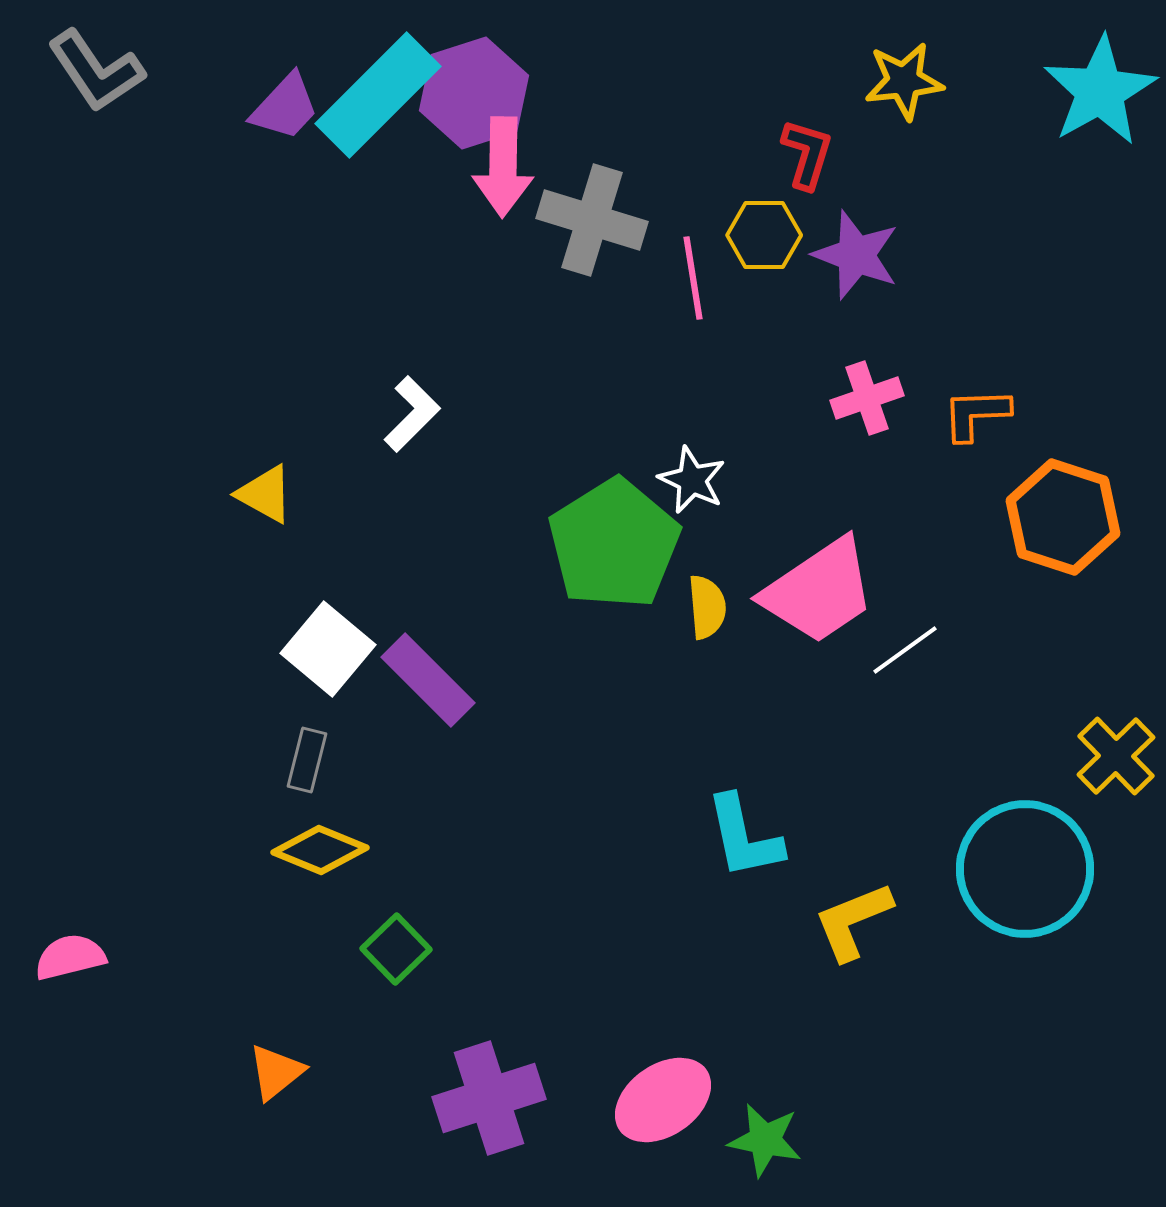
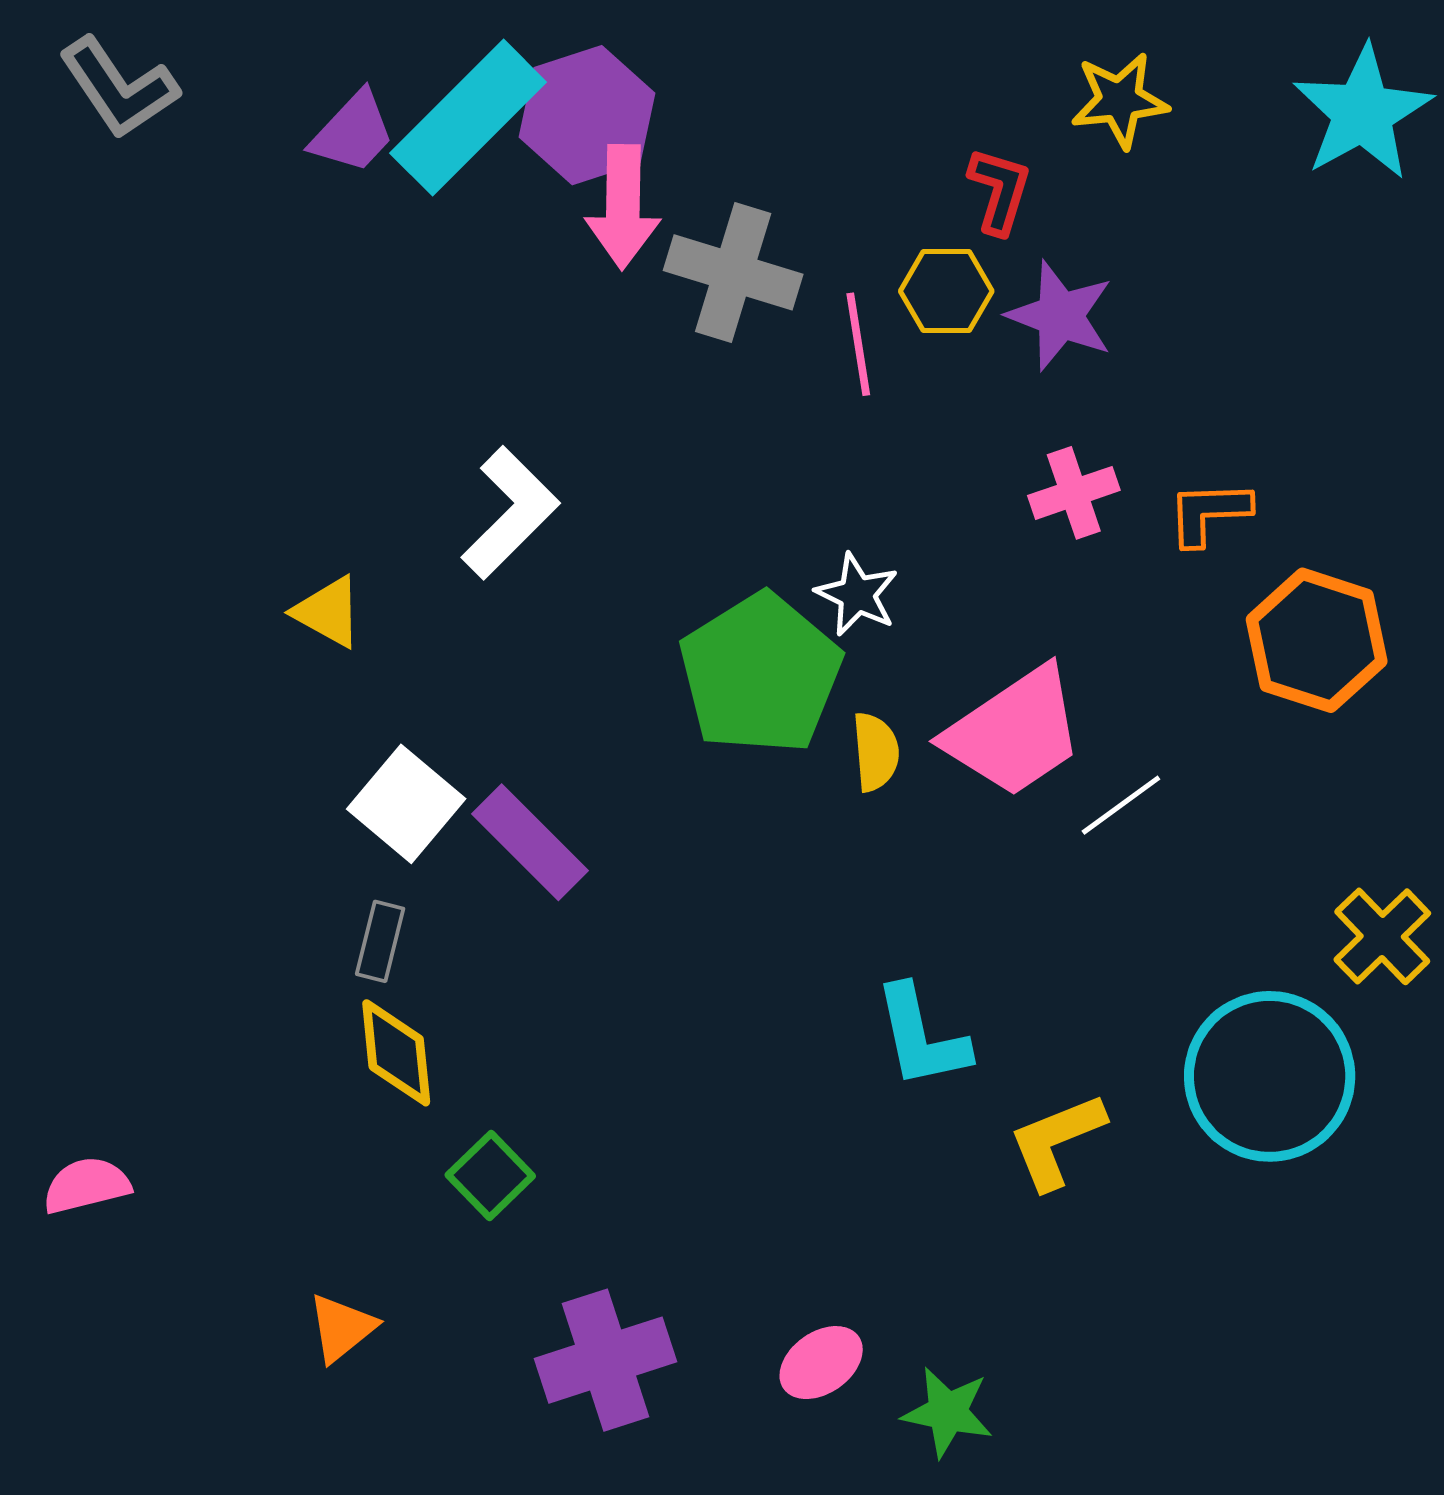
white L-shape: (412, 414) -> (510, 513), size x1.4
yellow diamond: (320, 850) -> (396, 1053), turned 62
pink ellipse: (663, 1100) -> (821, 1363), size x0.7

